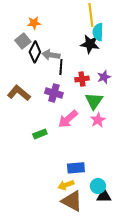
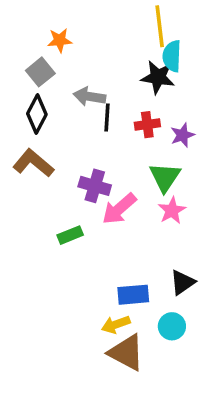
black diamond: (35, 52) -> (37, 114), moved
red cross: (82, 79) -> (147, 125), moved
purple cross: (54, 93) -> (95, 186), moved
black triangle: (104, 196) -> (182, 282), moved, turned -35

